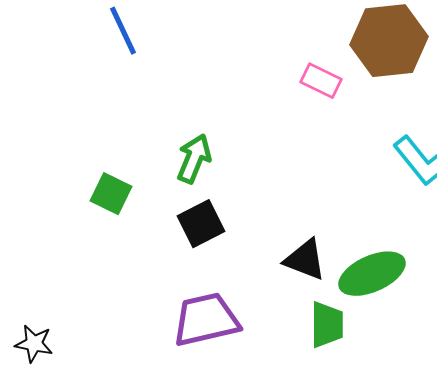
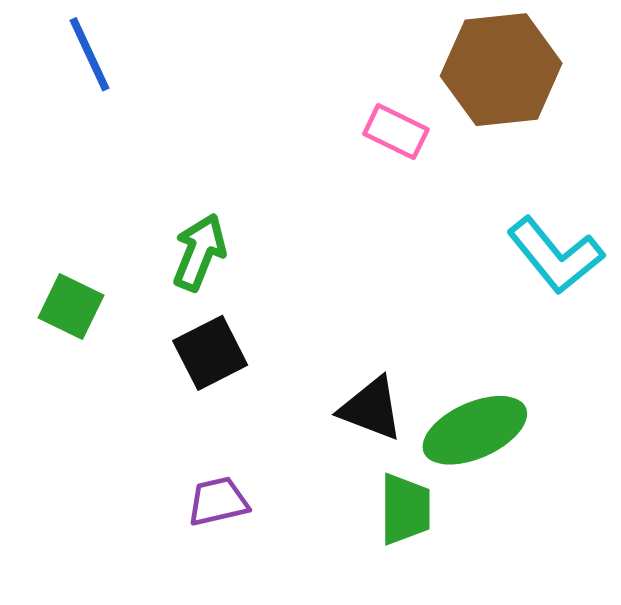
purple trapezoid: (206, 320) -> (218, 501), size x0.6

